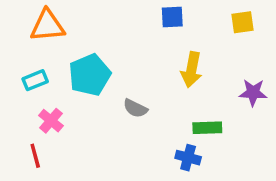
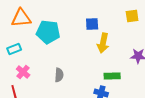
blue square: (172, 17) -> (92, 24), moved
cyan pentagon: (90, 75) -> (48, 32), moved, turned 30
gray semicircle: (135, 108) -> (59, 75), moved, turned -112

